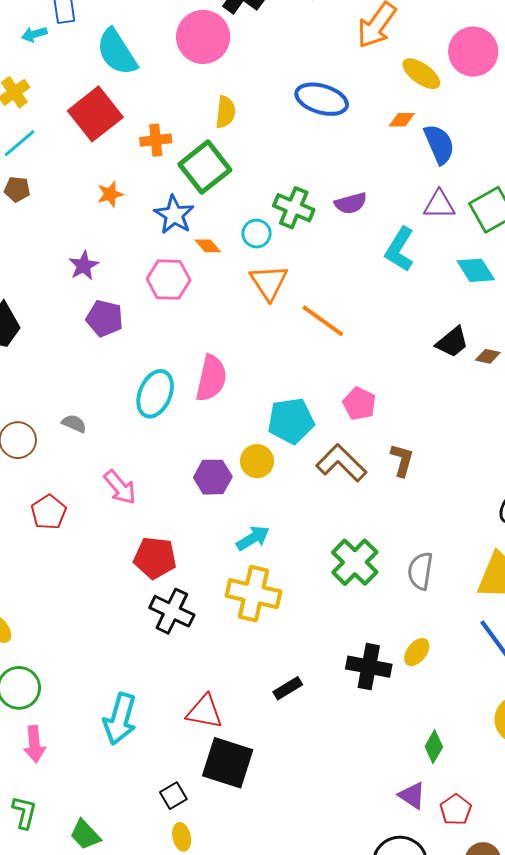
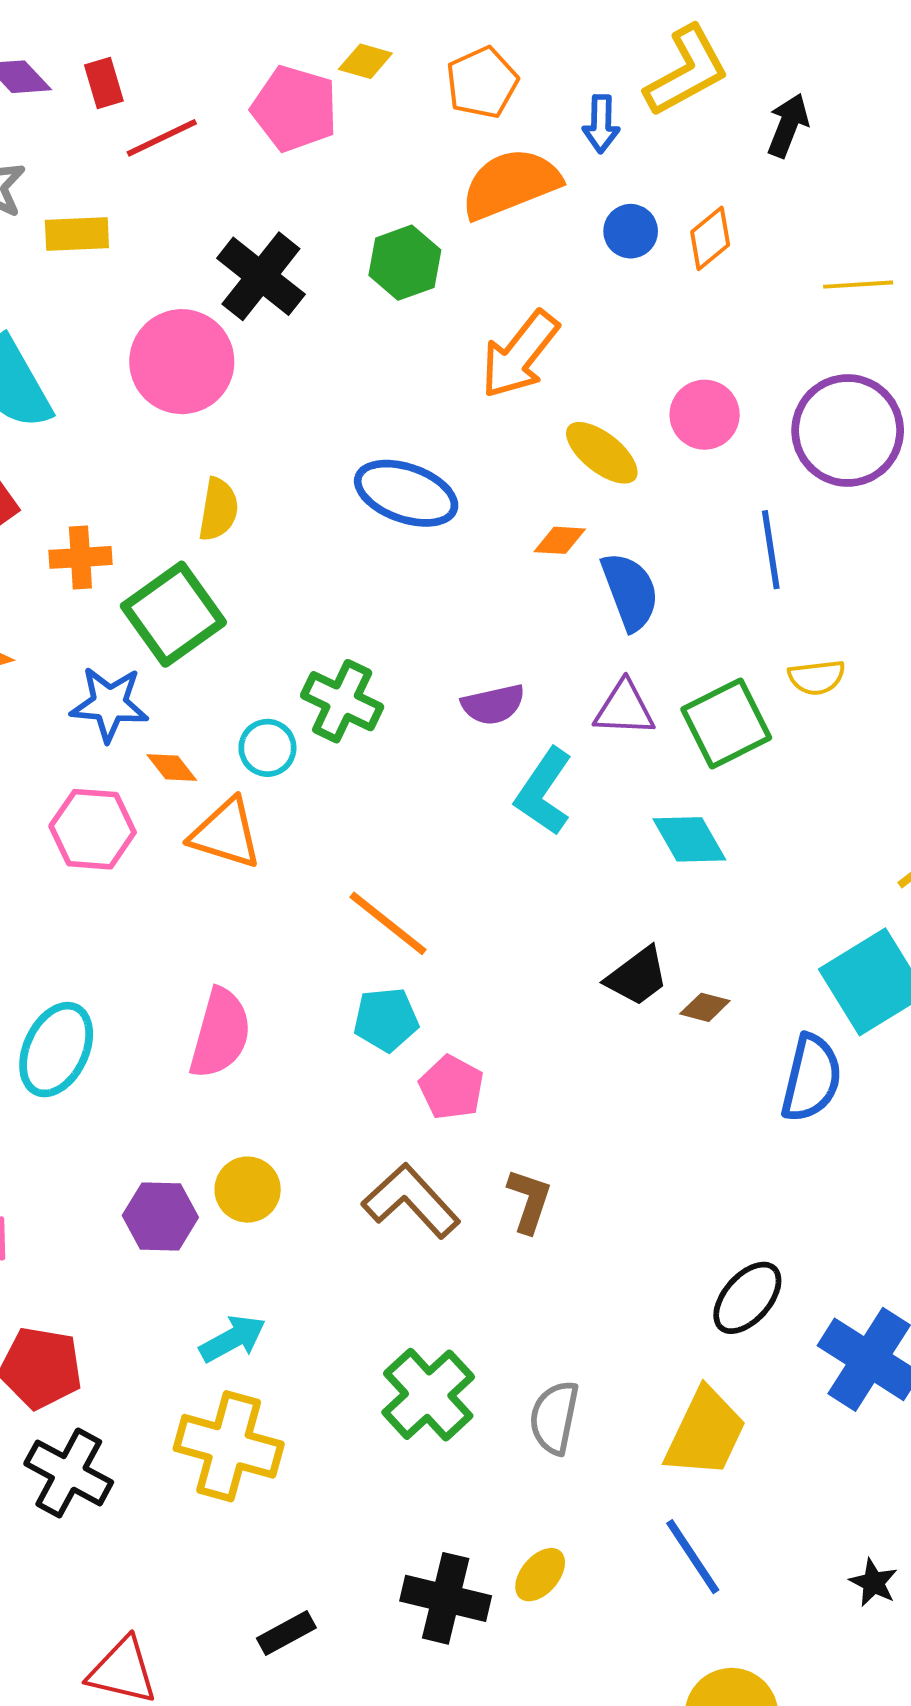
pink circle: (473, 52) -> (705, 415), size x0.7
purple semicircle: (351, 203) -> (493, 705), moved
blue star: (174, 215) -> (109, 704), turned -30
orange triangle: (269, 282) -> (226, 834), moved, turned -42
pink semicircle: (211, 378) -> (220, 1033), moved
cyan pentagon: (291, 421) -> (386, 1019), moved, size x0.7

